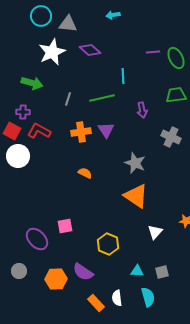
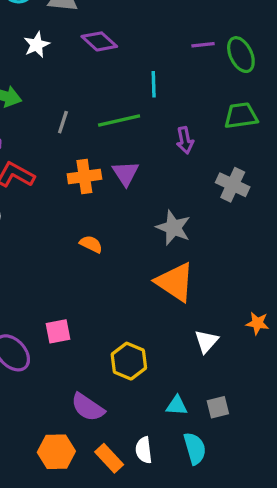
white star: (52, 52) -> (37, 45), size x0.6
orange hexagon: (56, 279) -> (56, 452), moved

